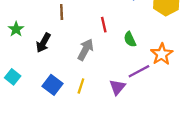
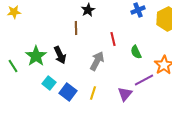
green star: (16, 29) -> (36, 56), moved, size x1.5
black arrow: (43, 43) -> (60, 55), turned -54
cyan square: (13, 77) -> (49, 83), moved

